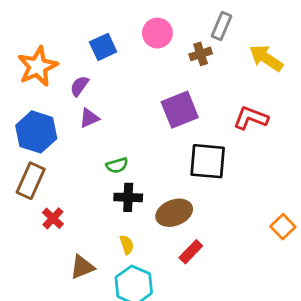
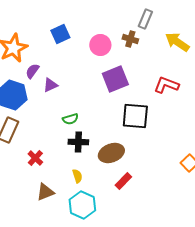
pink circle: (157, 33) -> (100, 45), moved
brown cross: (201, 54) -> (130, 39), turned 35
purple semicircle: (79, 86) -> (32, 71), moved
red cross: (53, 218) -> (35, 158), moved

